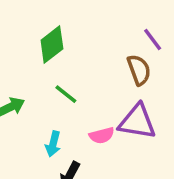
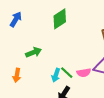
green line: (66, 94) -> (67, 73), moved

